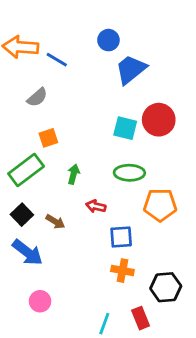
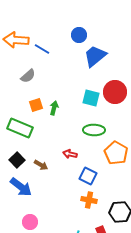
green rectangle: (26, 170) -> (20, 128), turned 60
green arrow: (74, 174) -> (54, 108), moved
orange pentagon: (160, 205) -> (116, 153), turned 30
blue square: (121, 237) -> (88, 176), turned 30

